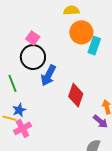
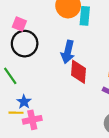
blue arrow: (48, 76) -> (68, 52), moved
pink cross: (22, 128) -> (32, 120), turned 30

